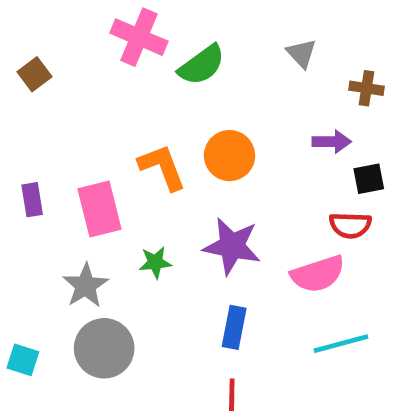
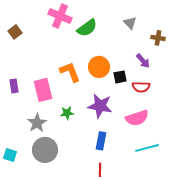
purple arrow: (332, 142) -> (143, 61), turned 49
black square: (369, 179) -> (120, 77), moved
red semicircle: (350, 225) -> (141, 87), moved

